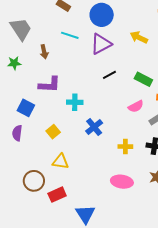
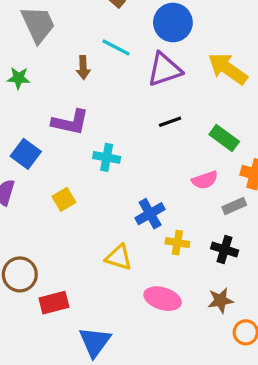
yellow arrow: (139, 37) -> (228, 69), size x1.4
brown arrow: (44, 52) -> (83, 68), moved
blue cross: (94, 127) -> (150, 214), moved
yellow triangle: (61, 161) -> (119, 257), moved

